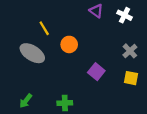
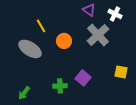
gray cross: (130, 51) -> (98, 35), moved, size x1.6
purple square: (96, 72) -> (83, 78), moved
green cross: (65, 103) -> (60, 86), moved

